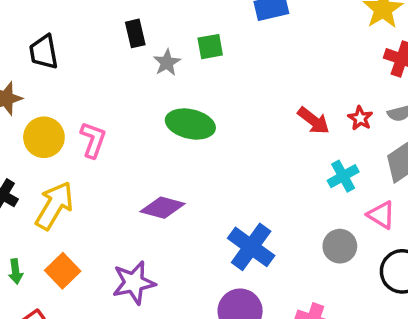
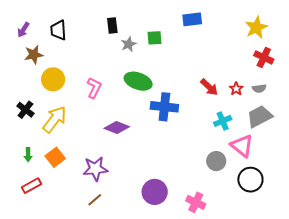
pink L-shape: (93, 140) -> (94, 88), moved
pink triangle: (381, 215) -> (242, 146), size x1.4
blue cross: (251, 247) -> (164, 107), moved, turned -36

